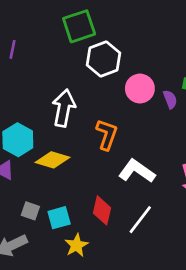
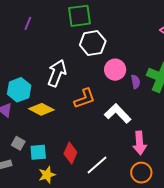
orange L-shape: (107, 135) -> (85, 98), turned 40
white L-shape: (137, 171) -> (118, 113), moved

